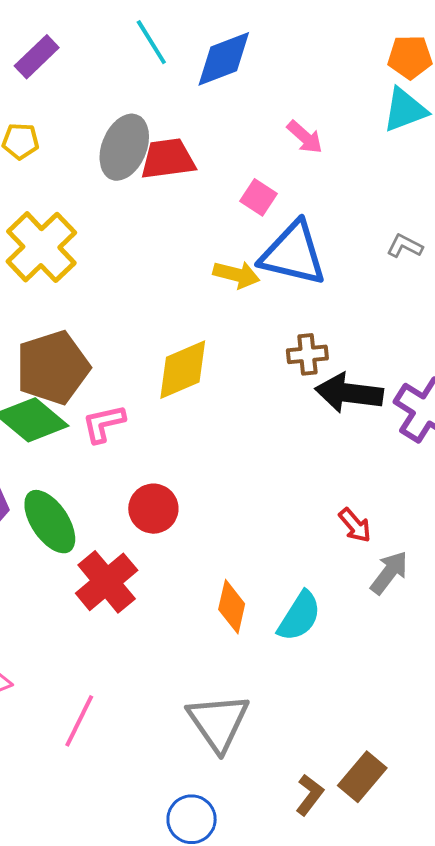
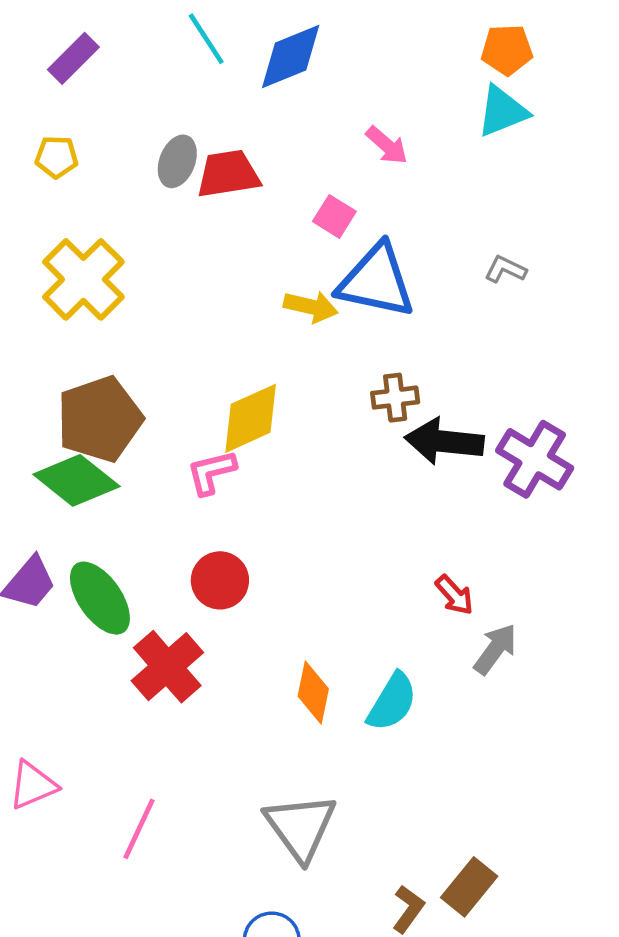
gray ellipse: (124, 147) -> (177, 161), size x0.7
pink L-shape: (104, 424) -> (211, 472), moved

